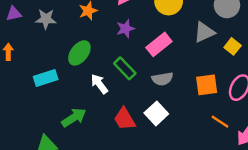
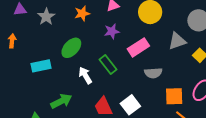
gray star: (46, 19) -> (46, 17), turned 30
gray semicircle: (162, 79) -> (153, 73), moved
orange square: (207, 85) -> (174, 96), moved

